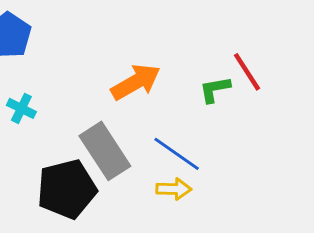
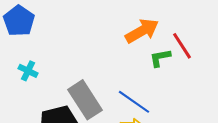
orange arrow: (136, 82) -> (142, 31), moved

